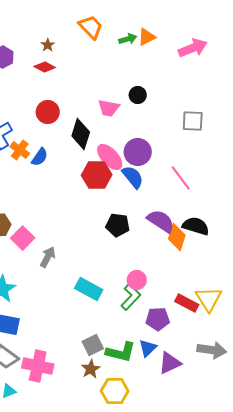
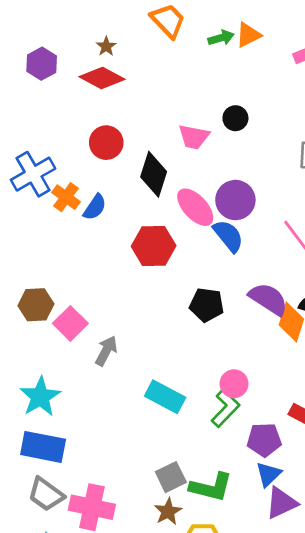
red diamond: (45, 67) -> (102, 78), size x1.4
red hexagon: (97, 175) -> (154, 246), moved
blue triangle: (148, 348) -> (268, 474), moved

